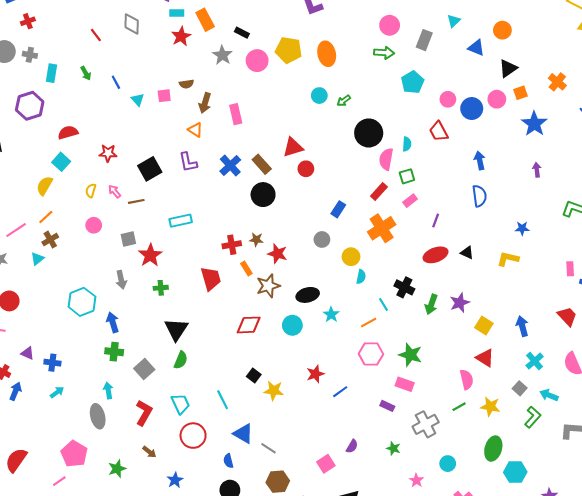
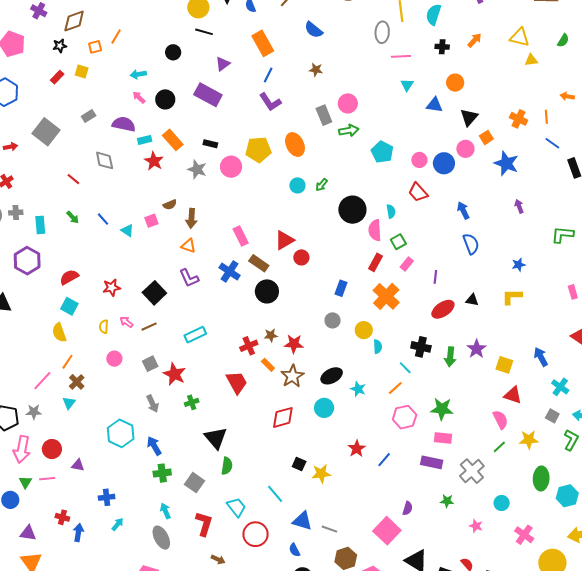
gray rectangle: (424, 40) -> (324, 115), moved, turned -30
pink rectangle: (236, 114) -> (241, 236), moved
yellow semicircle: (45, 186) -> (59, 333), turned -36
purple triangle: (28, 353) -> (78, 465), moved
purple rectangle: (387, 406) -> (432, 462), size x1.5
pink square: (326, 464) -> (387, 531), size x1.5

